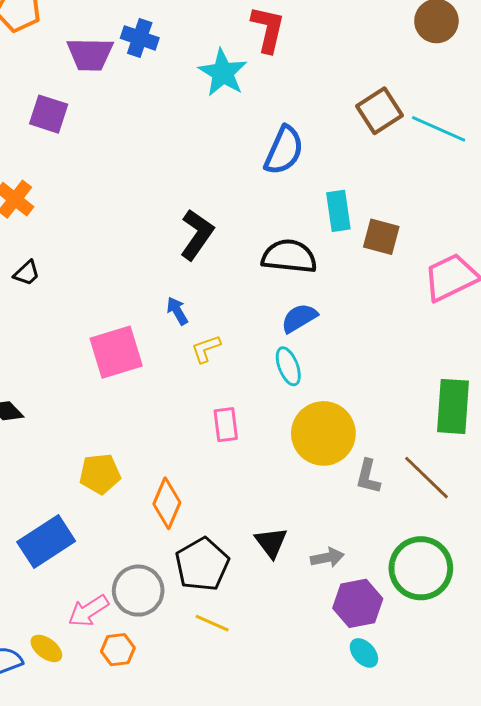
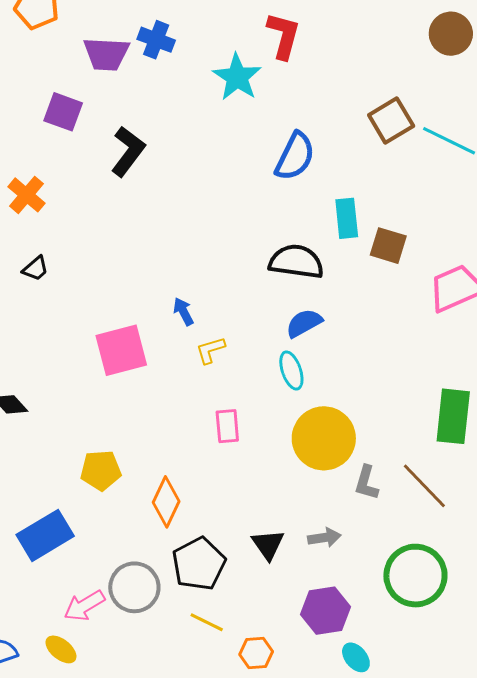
black L-shape: (197, 235) -> (128, 151), moved
gray arrow: (327, 558) -> (324, 538), moved
purple hexagon: (358, 603) -> (325, 611), moved
yellow ellipse: (46, 648) -> (61, 649), moved
orange hexagon: (118, 650) -> (256, 653), moved

